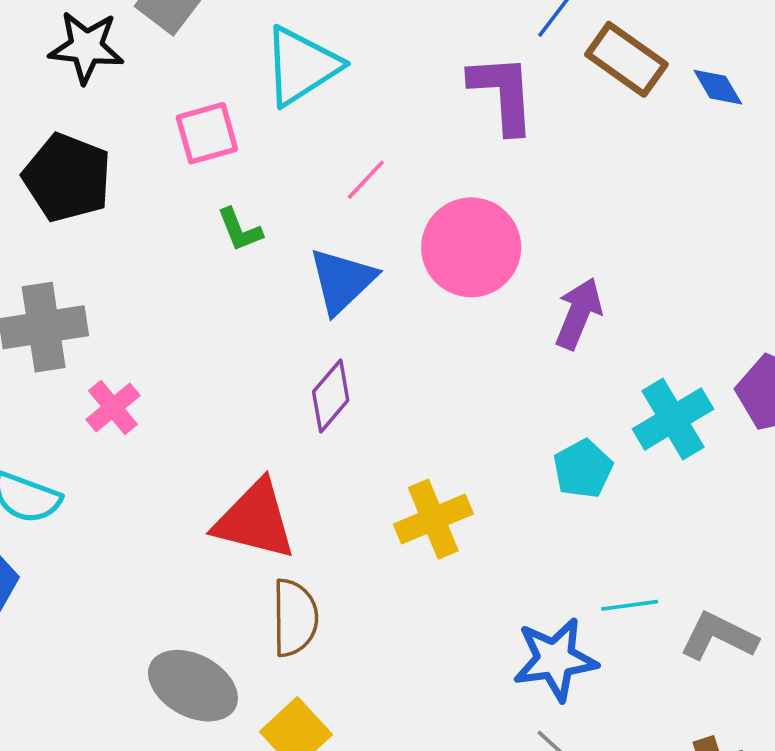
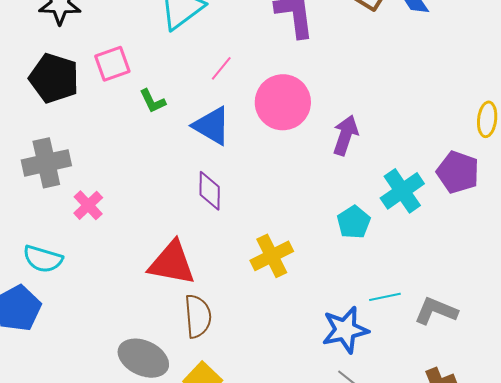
pink square: (207, 133) -> (112, 64), moved
blue triangle: (342, 281) -> (212, 126), turned -42
purple diamond: (331, 396) -> (210, 191), turned -36

